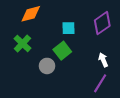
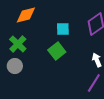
gray circle: (47, 66) -> (15, 66), moved

